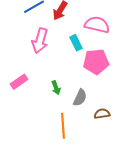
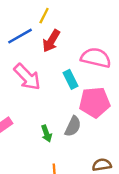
pink arrow: (40, 41) -> (27, 77), turned -60
gray semicircle: (80, 98) -> (73, 126), moved

